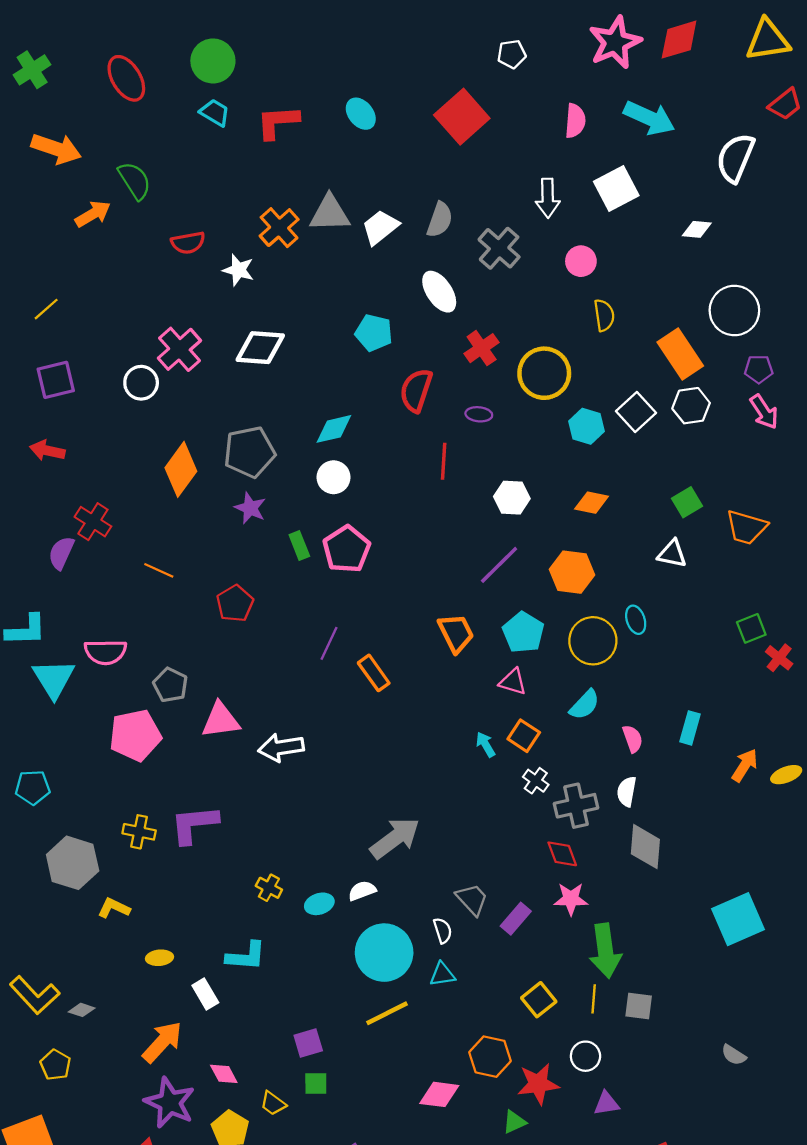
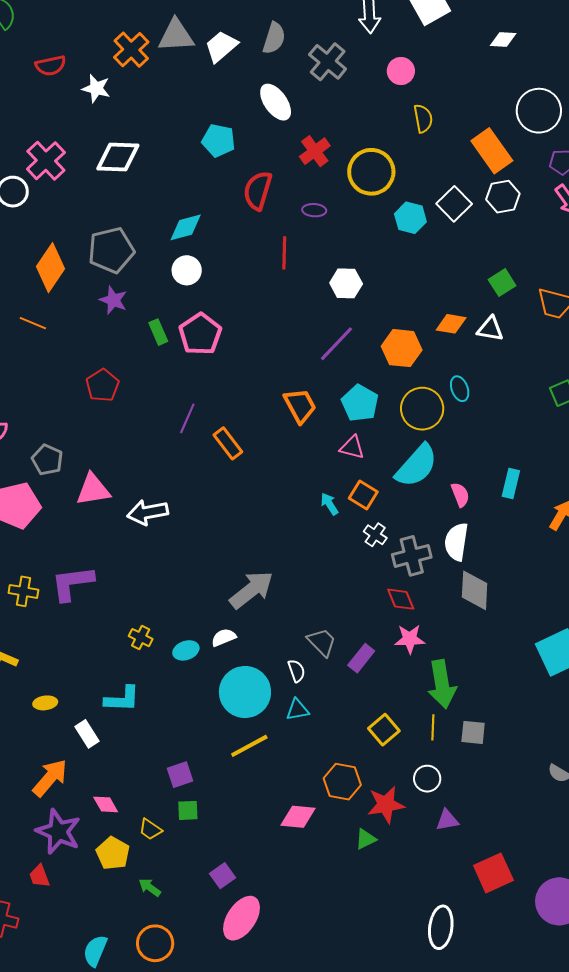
orange diamond: (592, 503) -> (451, 324), moved
orange line: (159, 570) -> (33, 323), moved
cyan semicircle: (585, 705) -> (417, 466), size x1.6
white semicircle: (627, 791) -> (456, 542), size x1.4

